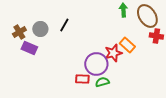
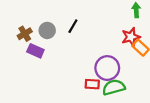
red star: (113, 53) -> (131, 37), moved
green semicircle: (102, 82) -> (114, 87), size x1.5

